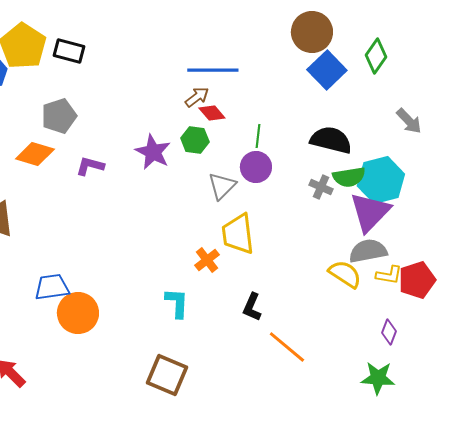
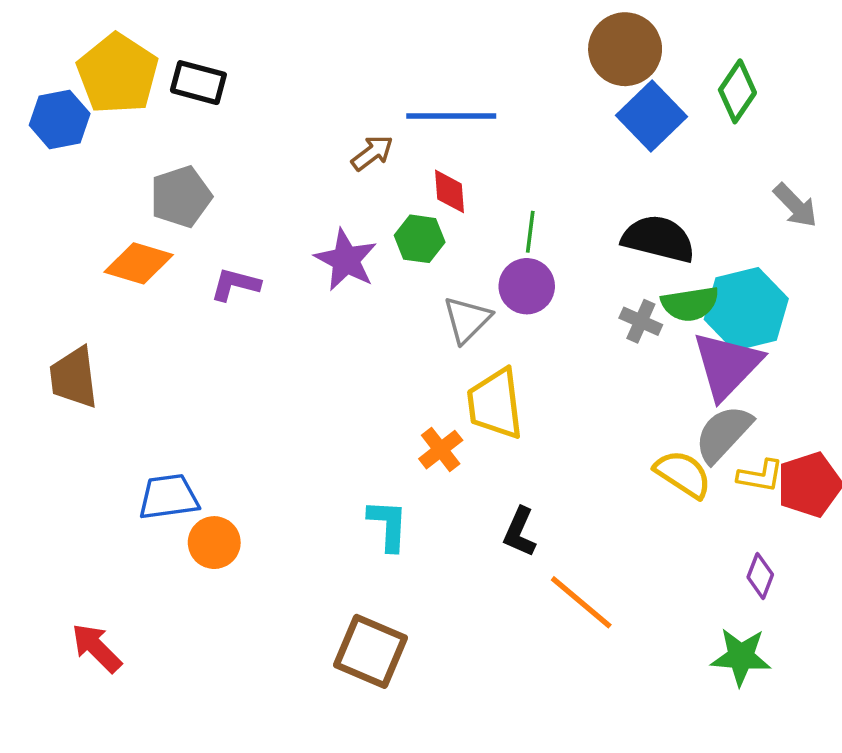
brown arrow: (197, 97) -> (372, 153), moved
red diamond: (212, 113) -> (449, 191), turned 36
gray semicircle: (368, 251) -> (723, 434), turned -36
orange circle: (78, 313) -> (214, 543), size x0.7

